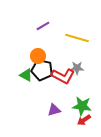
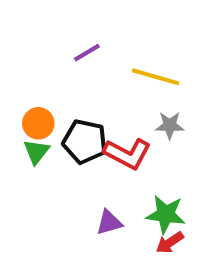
orange circle: (38, 56) -> (38, 123), moved
gray star: (77, 68) -> (170, 125), moved
green triangle: (26, 75) -> (36, 152), moved, turned 40

